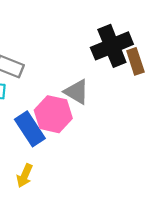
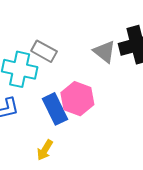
gray triangle: (77, 92) -> (104, 52), moved

